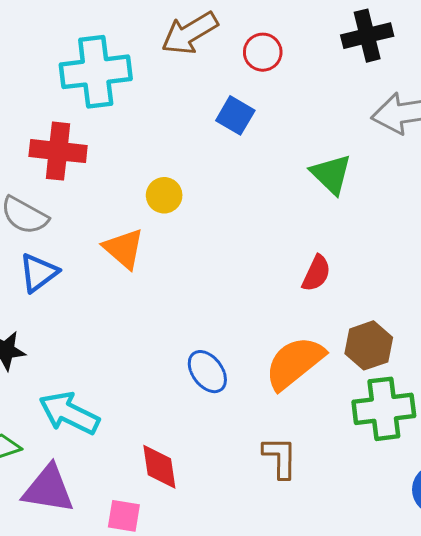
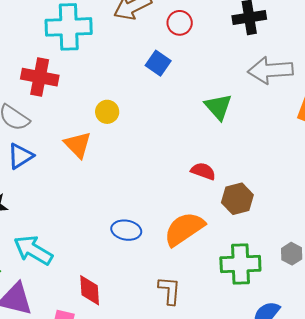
red semicircle: (316, 273) -> (203, 171), turned -100
brown hexagon: (369, 345) -> (237, 199), moved
blue ellipse: (207, 372) -> (126, 230), turned -48

